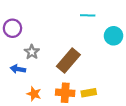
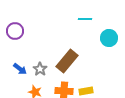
gray star: (32, 52) -> (40, 69), moved
blue arrow: (18, 69) -> (20, 69), turned -152

